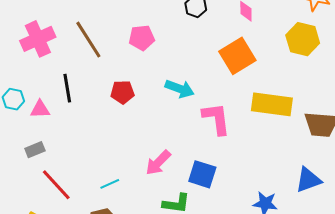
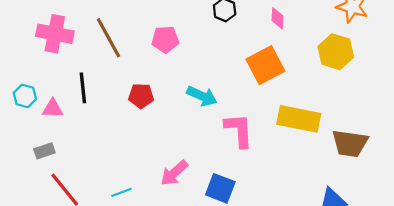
pink cross: (38, 39) -> (55, 34), turned 32

